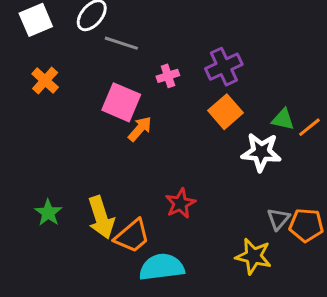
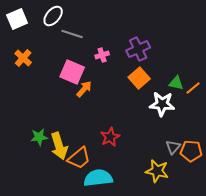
green star: (48, 213) -> (39, 137), moved, turned 30

